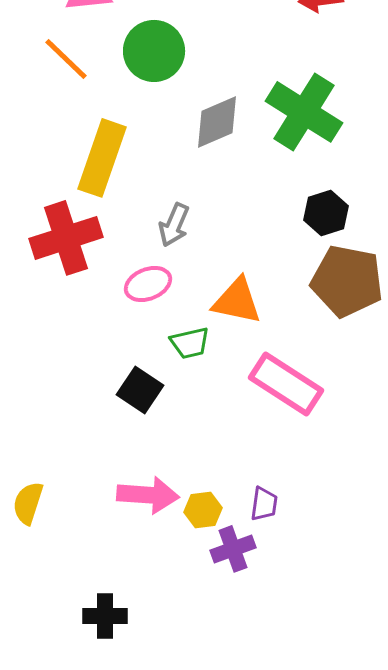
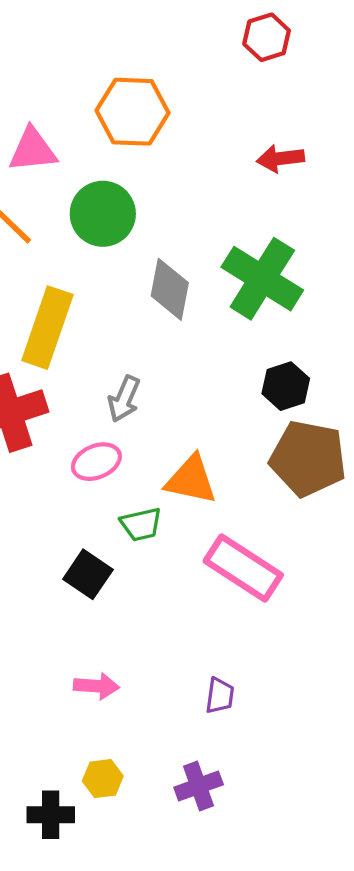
gray diamond: (217, 122) -> (170, 289), turned -56
pink arrow: (148, 495) -> (96, 686), size x0.7
yellow hexagon: (203, 510) -> (103, 779), moved
purple cross: (233, 549) -> (199, 786), moved

